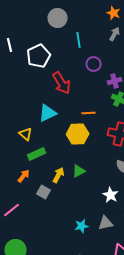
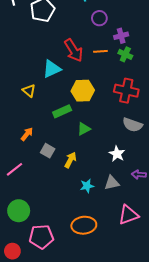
red arrow: (62, 83) -> (74, 50), moved
orange line: (89, 113) -> (100, 51), moved
green rectangle: (37, 154) -> (62, 111), moved
yellow arrow: (59, 175) -> (70, 160), moved

